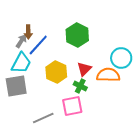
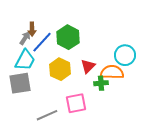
green hexagon: (77, 35) -> (68, 37), moved
green cross: (80, 86) -> (101, 83), moved, turned -32

